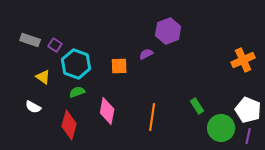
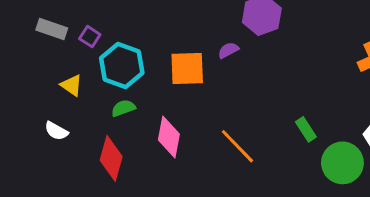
orange square: (119, 66) -> (187, 69), size x1.4
orange line: (152, 117) -> (237, 146), turned -52

